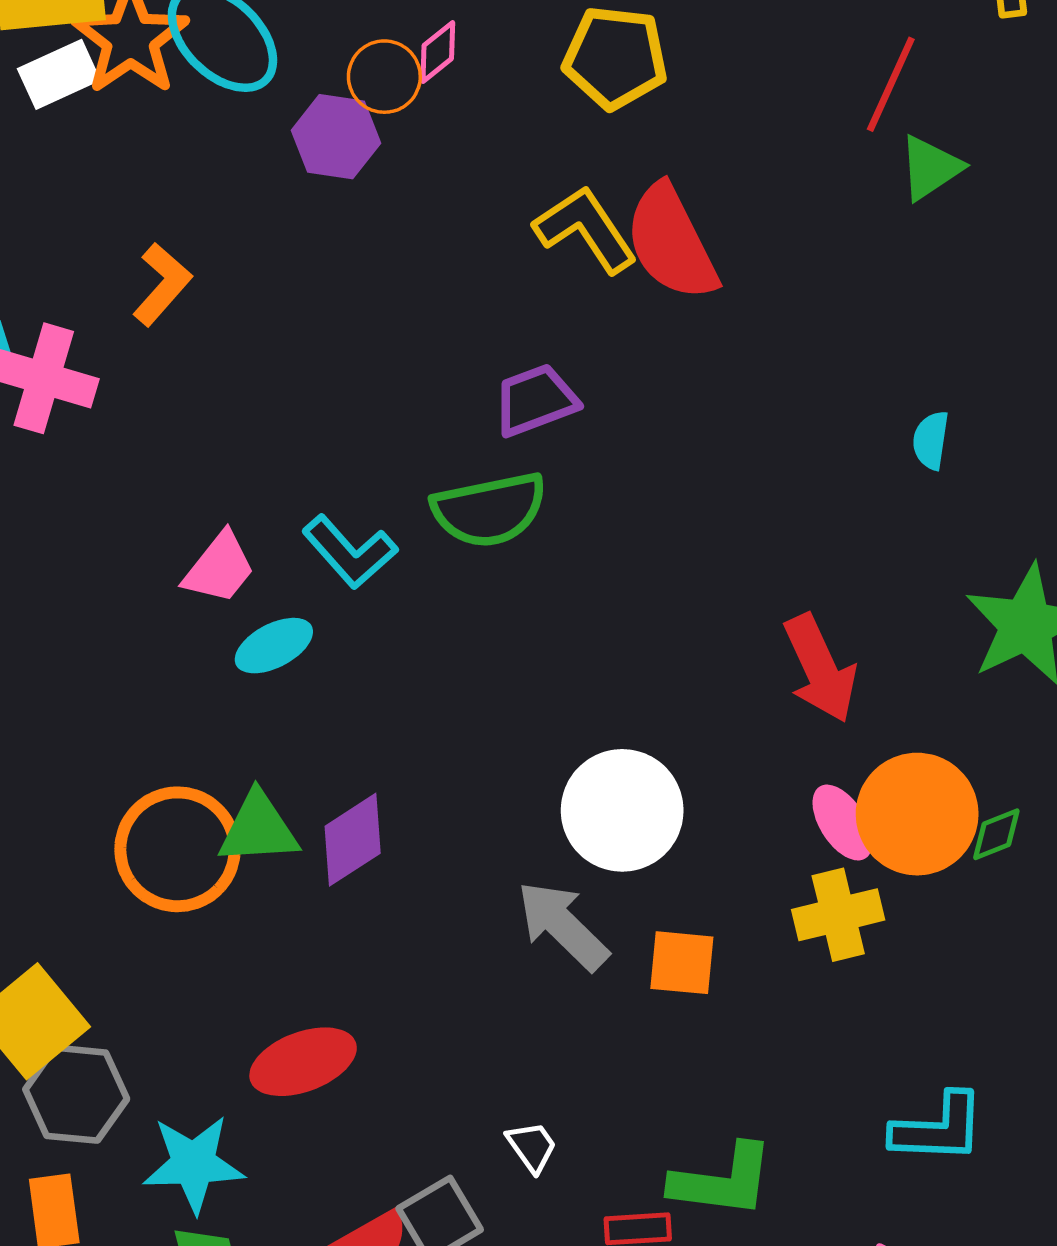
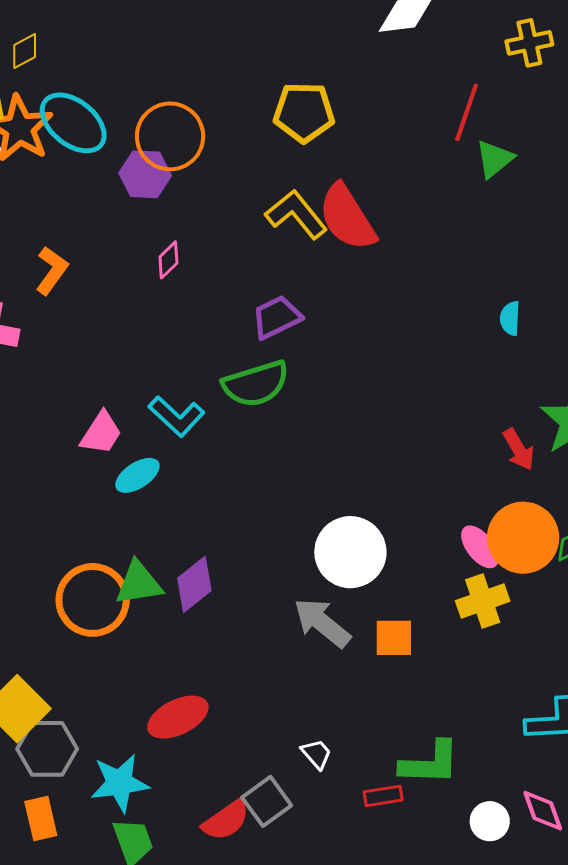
pink diamond: (438, 52) -> (168, 260), moved
orange circle: (384, 77) -> (170, 136), size x1.6
red arrow: (820, 668) -> (519, 449), moved, size x0.7

